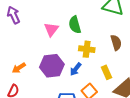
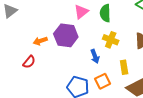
purple hexagon: (52, 66) -> (66, 35), moved
blue arrow: (76, 69) -> (95, 56), turned -72

